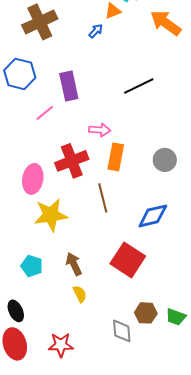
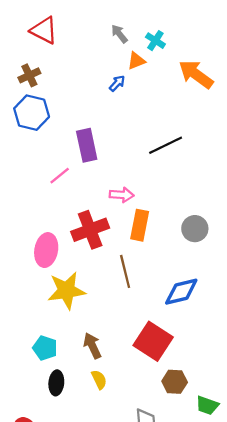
brown cross: (40, 22) -> (29, 75), moved, size x0.6
blue hexagon: (20, 74) -> (32, 113), moved
black ellipse: (16, 311) -> (56, 383), moved, turned 30
brown hexagon: (146, 313) -> (175, 382), moved

